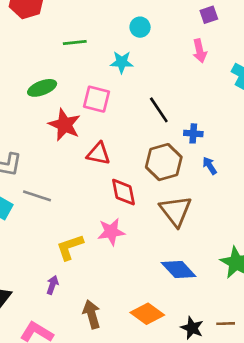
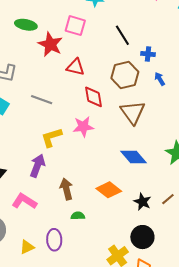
green ellipse: (42, 88) -> (26, 25), moved, turned 30
gray line: (37, 196) -> (42, 100), moved
purple arrow: (52, 285) -> (37, 166), size x1.6
brown line: (226, 324) -> (168, 199), turned -40

